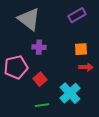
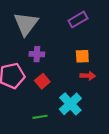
gray triangle: (29, 19) -> (26, 24), turned 30
red square: (40, 79) -> (42, 81), moved

